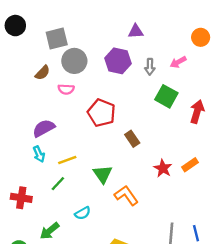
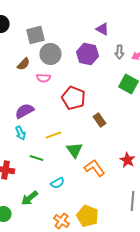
purple triangle: (136, 31) -> (102, 29), turned 32
gray arrow: (150, 67) -> (119, 52), moved
yellow line: (67, 160) -> (53, 135), moved
red star: (163, 168) -> (127, 160), moved
green line: (58, 184) -> (36, 158), turned 64

